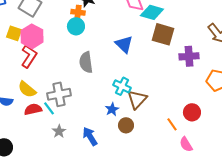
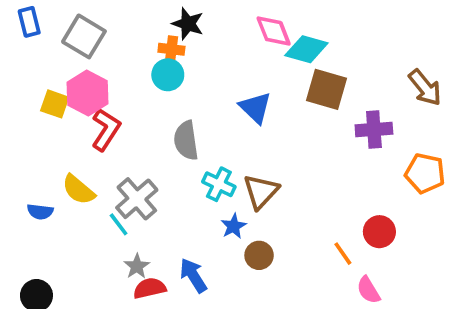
yellow square: (14, 33) -> (55, 104), moved
red L-shape: (29, 56) -> (106, 130), moved
cyan cross: (122, 86) -> (219, 184), moved
gray cross: (59, 94) -> (137, 199), turned -30
brown triangle: (137, 99) -> (261, 192), moved
red semicircle: (33, 109) -> (150, 288), moved

